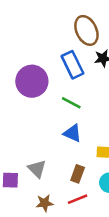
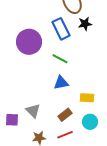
blue triangle: (73, 133) -> (61, 83), turned -35
brown rectangle: (78, 174) -> (65, 115), turned 32

